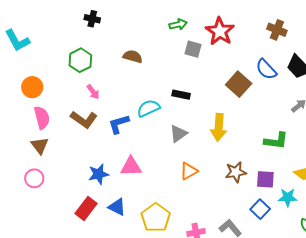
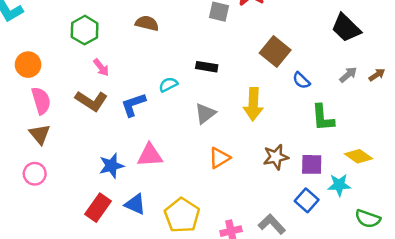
blue semicircle: (266, 69) -> (301, 80), moved, size x0.7
cyan semicircle: (148, 108) -> (168, 85), size x0.7
green L-shape: (276, 141) -> (323, 118), turned 80

